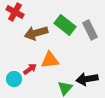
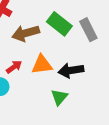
red arrow: (30, 69) -> (14, 67), moved
black arrow: (87, 79) -> (71, 70), moved

